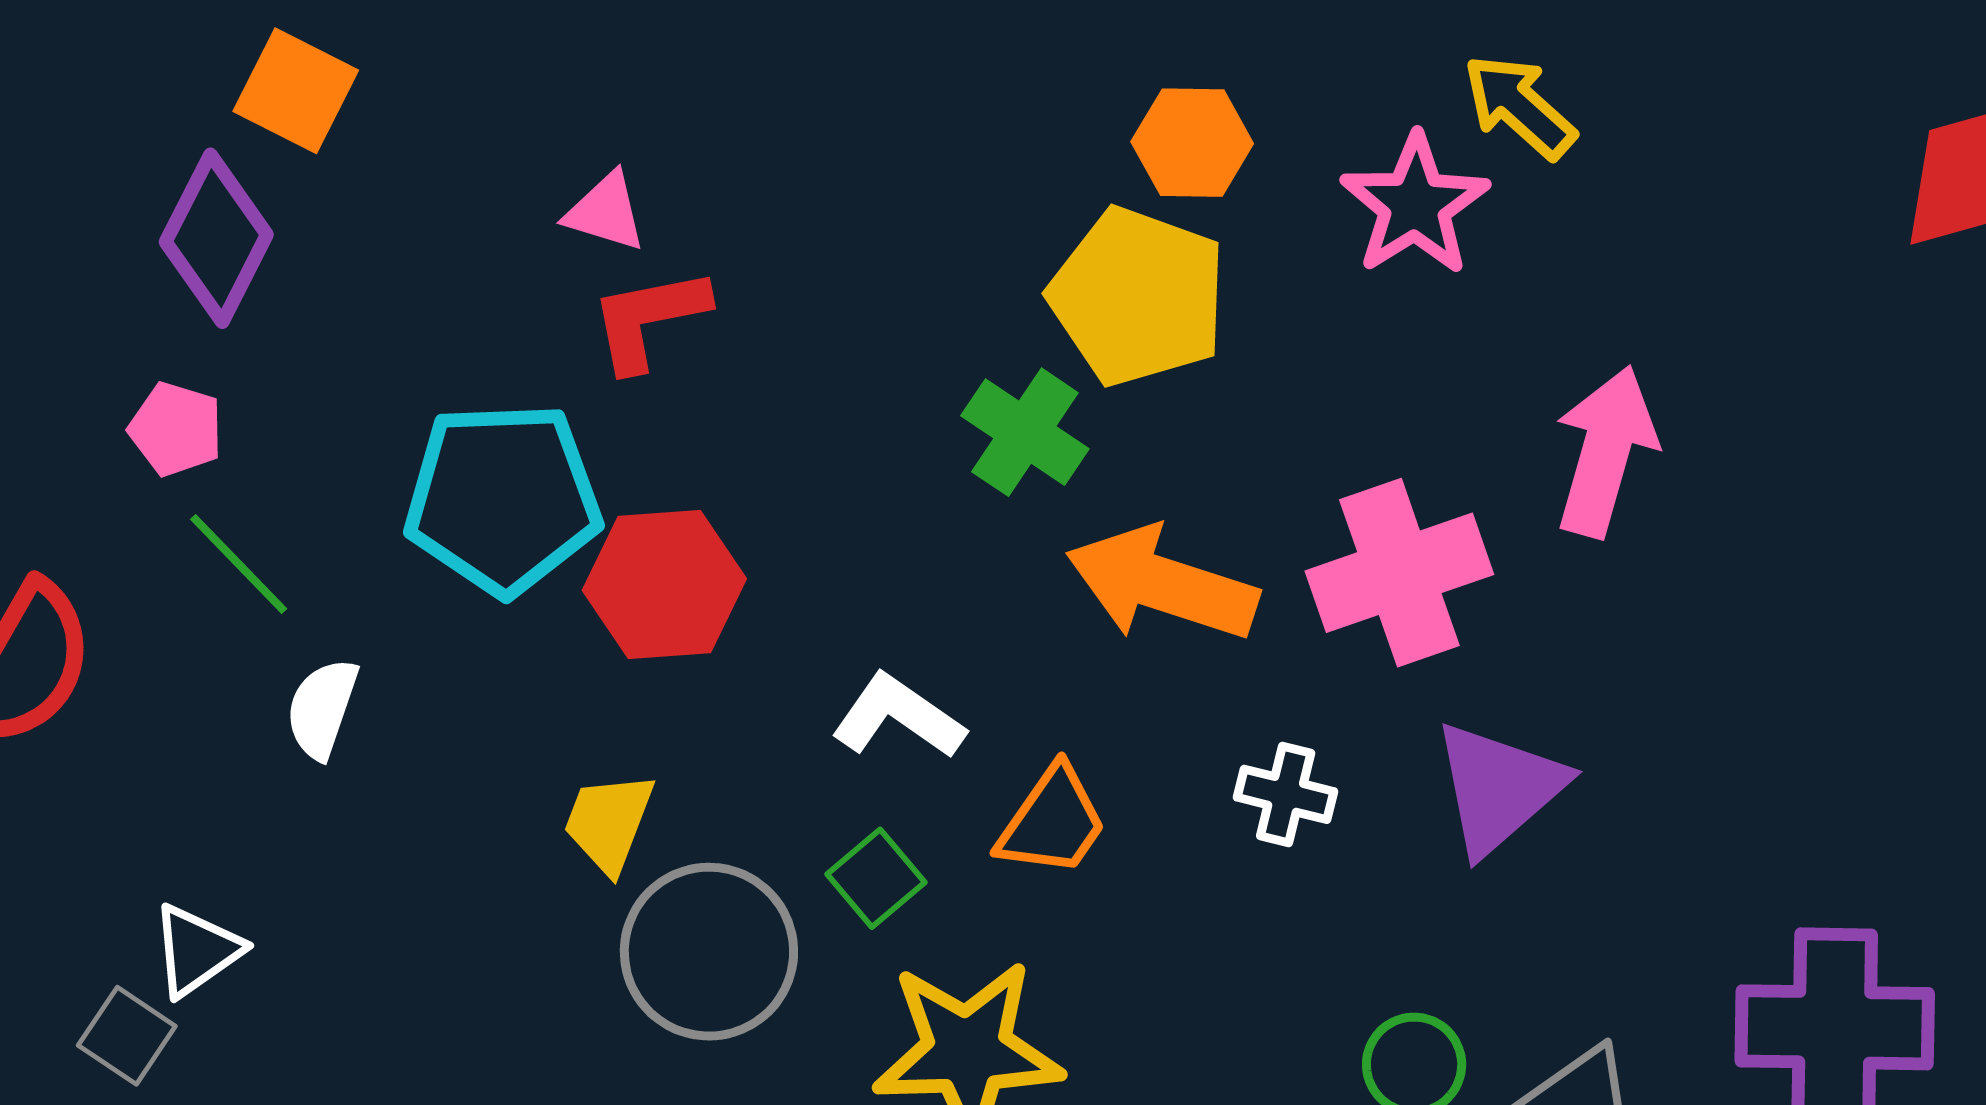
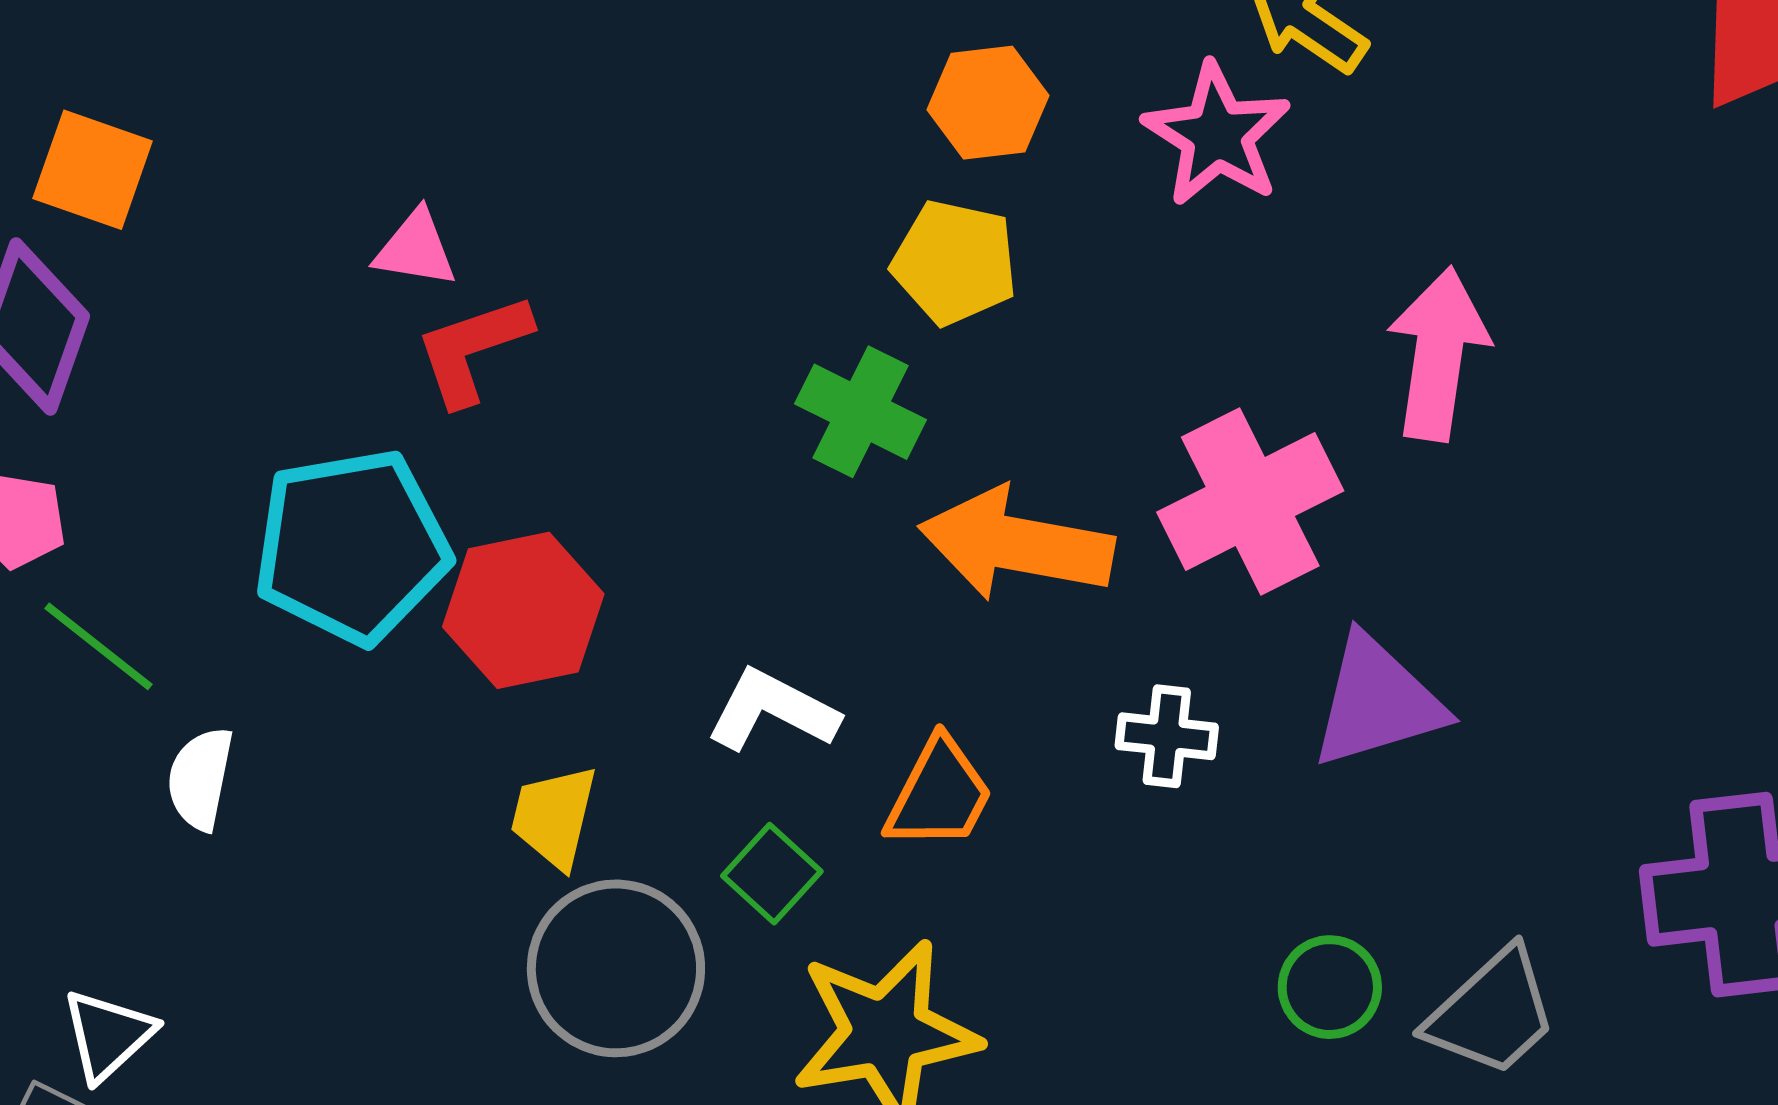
yellow pentagon: (1138, 297) -> (955, 262), size x0.7
purple triangle: (1499, 788) -> (1377, 702), turned 32
yellow trapezoid: (609, 822) -> (554, 817), moved

